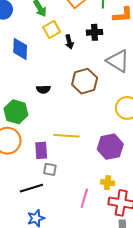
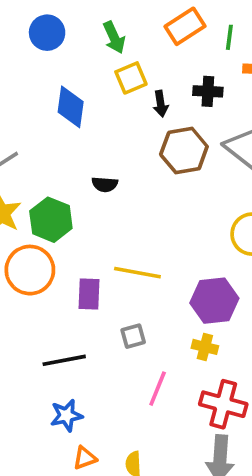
brown hexagon: (85, 81) -> (184, 151), moved
gray square: (50, 169) -> (133, 336), moved, turned -32
yellow cross: (108, 183) -> (205, 347), moved

